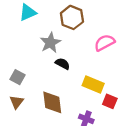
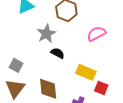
brown triangle: (17, 102) -> (15, 88), size x1.5

